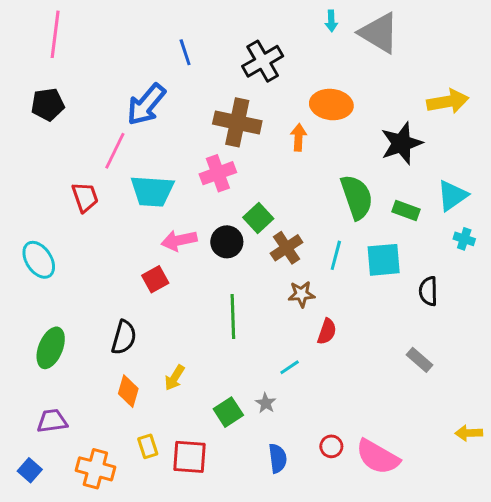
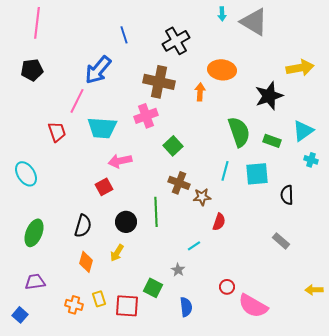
black circle: (227, 242) -> (126, 222), moved
brown cross: (287, 248) -> (179, 183), moved, turned -35
green square: (228, 412) -> (153, 288), moved, turned -30
red circle: (331, 446) -> (227, 287), moved
orange cross: (95, 469) -> (74, 305), moved, size x0.7

